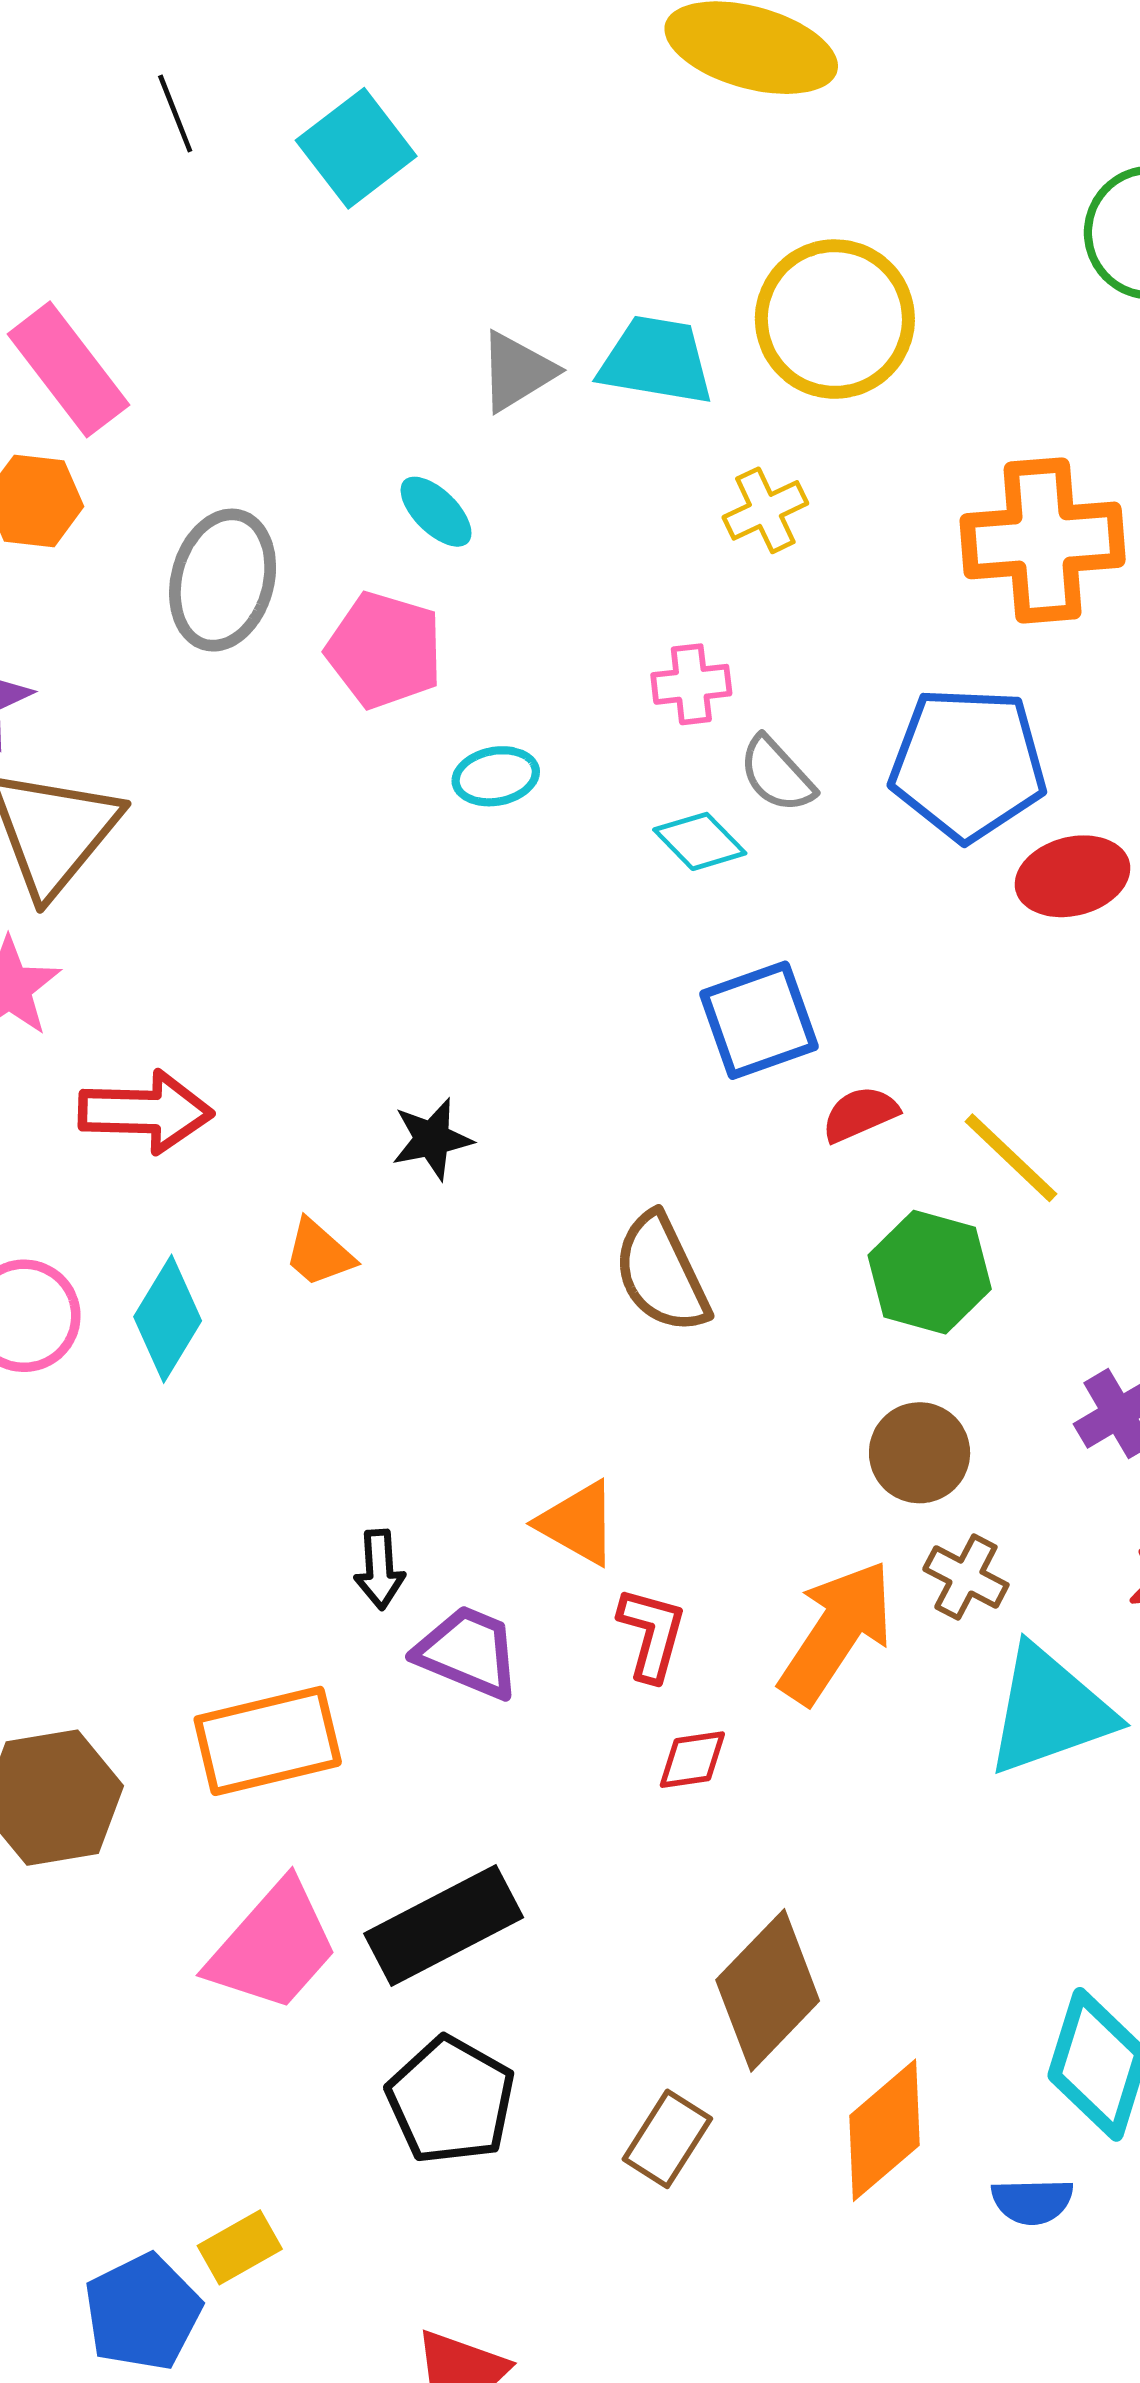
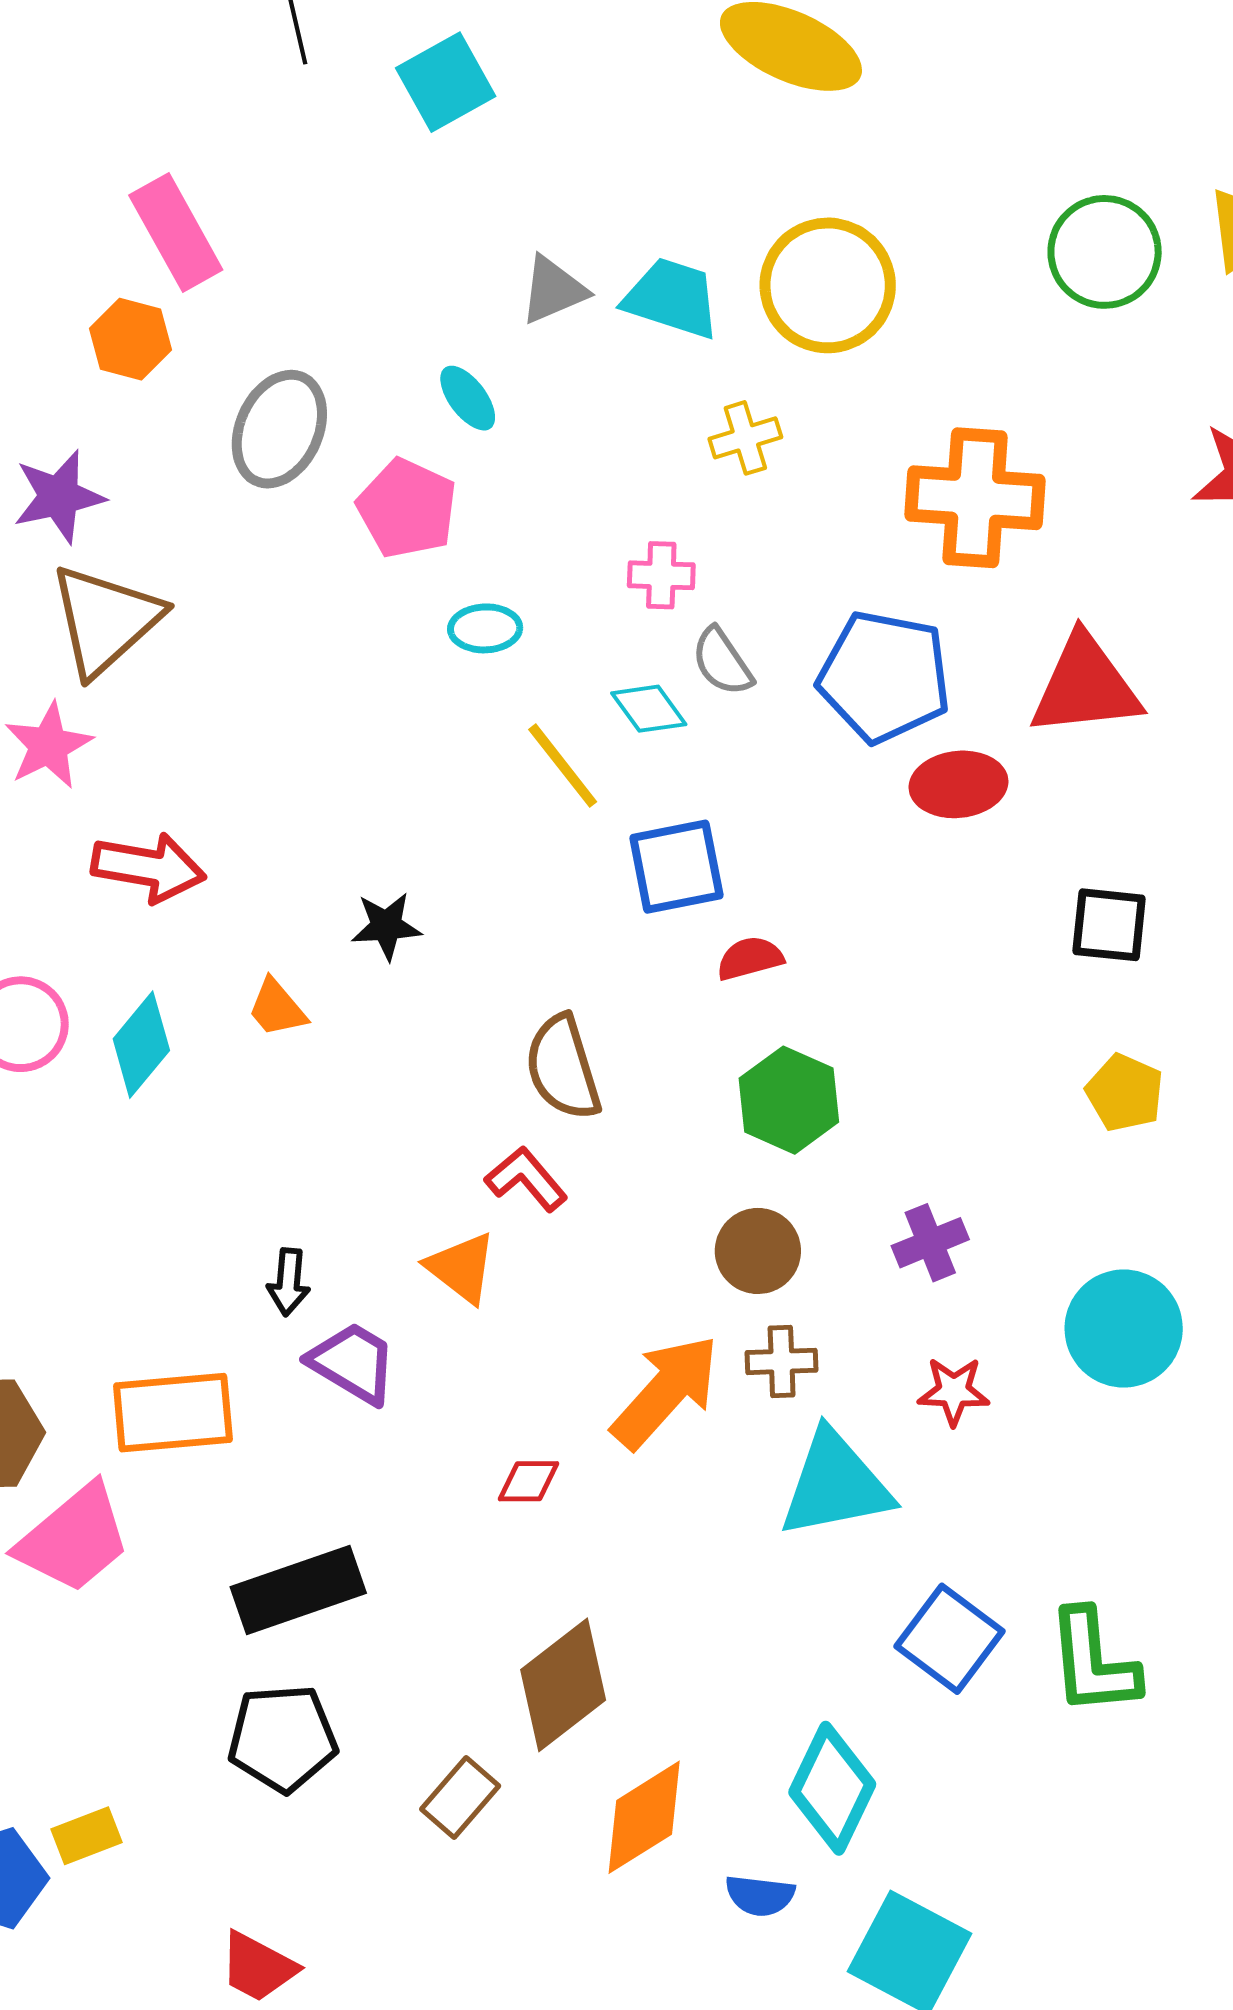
yellow line: (1011, 1158) -> (563, 766), moved
brown cross: (966, 1577) -> (782, 1361), turned -38
red L-shape: (652, 1634) -> (526, 1179), moved, turned -64
pink trapezoid: (273, 1946) -> (74, 1539), moved
black pentagon: (451, 2100) -> (283, 1738), turned 30

